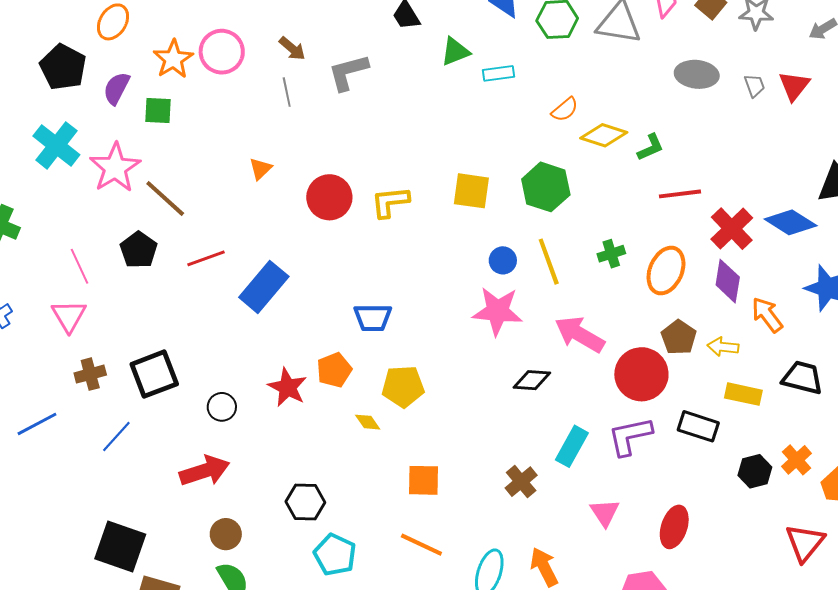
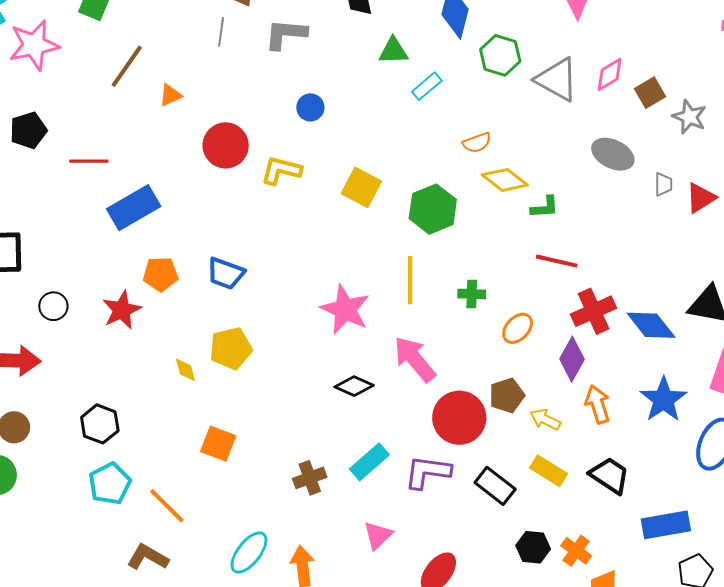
cyan rectangle: (499, 73) -> (427, 86), turned -52
brown line: (165, 199) -> (127, 66), moved, turned 63
blue circle: (503, 260) -> (310, 107), moved
orange ellipse: (666, 271) -> (518, 328), size x0.7
orange pentagon: (334, 370) -> (161, 274), moved
yellow pentagon: (403, 386) -> (231, 348), turned -30
orange cross: (796, 460) -> (576, 551), turned -32
orange line: (421, 545) -> (167, 506), moved

